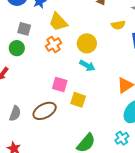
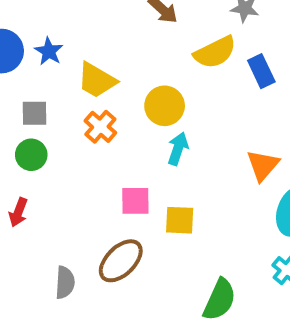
yellow semicircle: (118, 25) -> (215, 52), size x1.5
cyan arrow: (87, 66) -> (178, 149), turned -84

